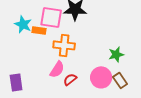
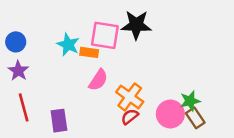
orange cross: (64, 45) -> (130, 97), moved, turned 30
green star: (116, 54) -> (190, 101), moved
pink semicircle: (57, 69) -> (98, 80), moved

